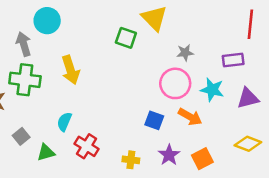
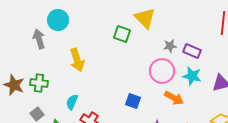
purple rectangle: (233, 60) -> (192, 51), moved, turned 30
green cross: (25, 80) -> (39, 83), moved, size x0.7
blue square: (154, 120) -> (133, 101), moved

